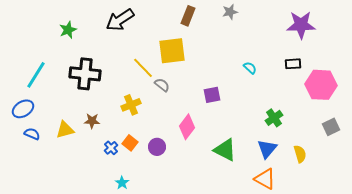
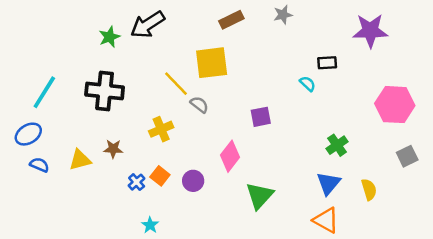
brown rectangle: (188, 16) -> (231, 20), turned 42
green star: (68, 30) -> (109, 37), moved
black rectangle: (293, 64) -> (327, 63), moved
green triangle: (225, 150) -> (260, 196), moved, turned 45

